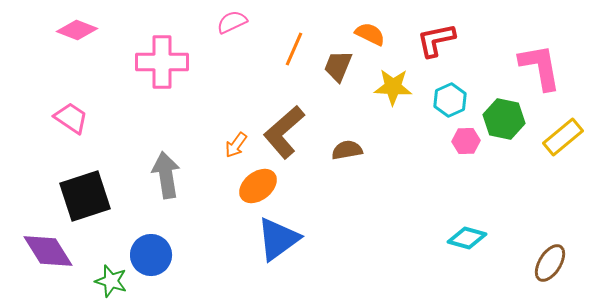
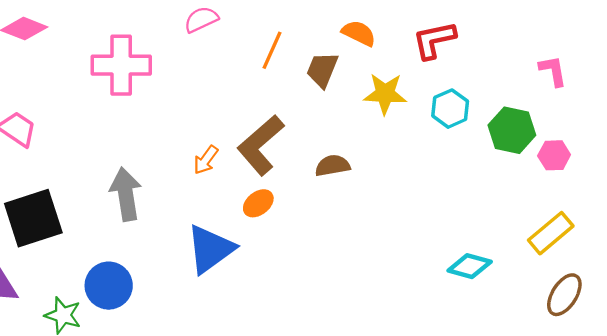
pink L-shape: (540, 67) -> (553, 71), size x0.6
yellow rectangle: (563, 137) -> (551, 233), moved
pink hexagon: (466, 141) -> (554, 155), moved
orange ellipse: (258, 186) -> (258, 203), moved, size x0.7
blue triangle: (278, 239) -> (210, 249), moved

